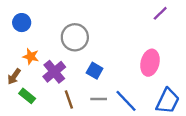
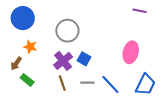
purple line: (160, 13) -> (139, 11), turned 56
blue circle: (22, 23) -> (23, 18), size x1.5
purple cross: (54, 72) -> (63, 61), moved

